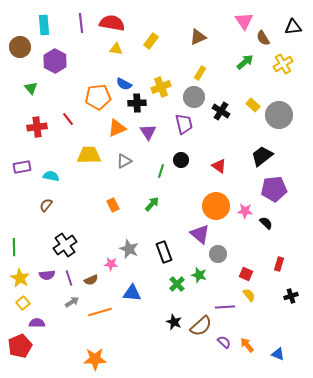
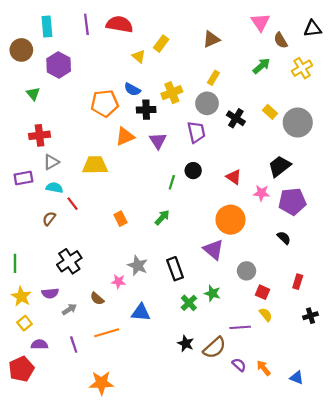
yellow triangle: (116, 49) -> (139, 56), moved, turned 32
red line: (68, 119) -> (73, 204), moved
gray triangle: (124, 161) -> (51, 162), moved
pink star: (245, 211) -> (261, 193), moved
gray circle: (218, 254) -> (246, 271), moved
purple line: (69, 278) -> (74, 344), moved
brown semicircle: (91, 280) -> (97, 299), turned 64
gray arrow: (72, 302) -> (69, 309), moved

